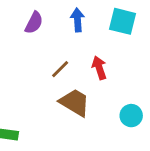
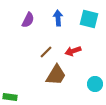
red arrow: (99, 68) -> (73, 51), turned -91
brown trapezoid: (75, 103) -> (56, 75), turned 90

